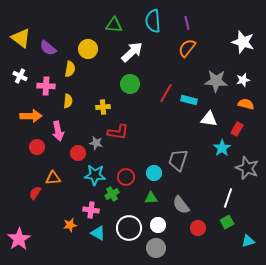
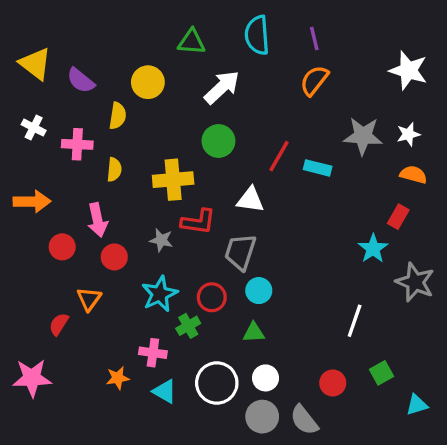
yellow cross: (103, 107) -> (173, 180), size x1.6
orange arrow: (31, 116) -> (32, 201), moved
white triangle: (209, 119) -> (250, 200), moved
red circle: (78, 153) -> (114, 257), moved
gray trapezoid: (178, 160) -> (240, 252), moved
cyan star: (95, 175) -> (160, 294), turned -30
orange triangle: (53, 178) -> (89, 299), turned -49
white line: (228, 198) -> (355, 321), moved
gray semicircle: (181, 205) -> (304, 420), moved
pink star: (19, 239) -> (32, 378), moved, turned 30

